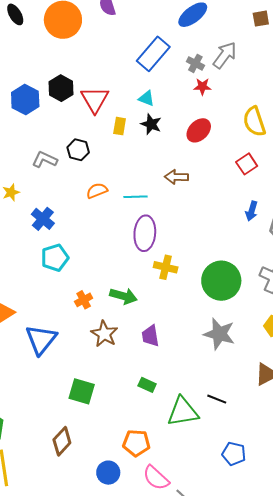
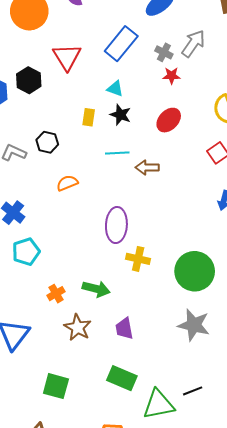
red triangle: (95, 100) -> (67, 57), moved
cyan line: (135, 197) -> (117, 153), moved
green rectangle: (147, 385) -> (122, 378), size x1.6
black line: (217, 399) -> (193, 391), turned -42

